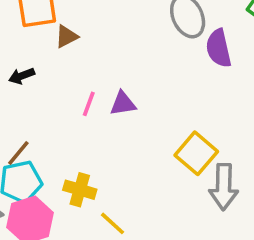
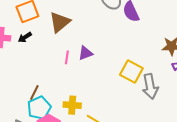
brown triangle: (66, 36) -> (60, 22), moved, size x1.6
black arrow: (22, 76) -> (25, 37), moved

